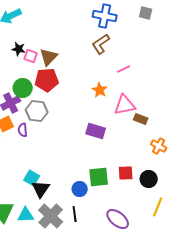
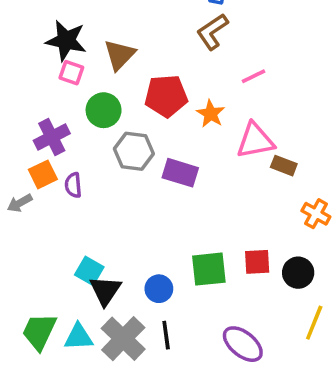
black star: (19, 49) -> (66, 41), size x1.6
pink square: (31, 56) -> (71, 73), moved
red pentagon: (47, 80) -> (166, 96), moved
green circle: (23, 88) -> (104, 110), moved
gray hexagon: (37, 111) -> (134, 151), moved
purple rectangle: (96, 131) -> (180, 173), moved
blue circle: (80, 189) -> (159, 289), moved

